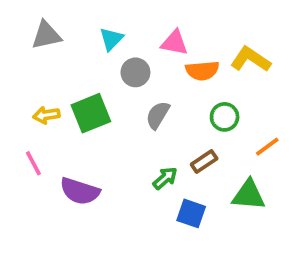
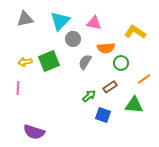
cyan triangle: (111, 39) -> (60, 21), size x1.5
orange semicircle: (202, 71) -> (106, 48), moved
pink line: (33, 163) -> (18, 88), turned 32
purple semicircle: (80, 191) -> (34, 132), moved

